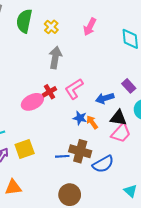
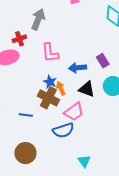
pink L-shape: (74, 89) -> (50, 53), turned -75
red cross: (49, 92) -> (19, 39), moved
pink trapezoid: (121, 133) -> (74, 112), moved
brown cross: (80, 151) -> (48, 98), moved

